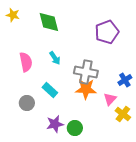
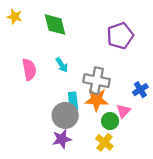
cyan rectangle: (50, 90) -> (73, 101), moved, turned 42
gray circle: (27, 103) -> (65, 115), moved, size x1.5
yellow cross: (123, 114) -> (104, 142), moved
green circle: (75, 128) -> (110, 121), moved

